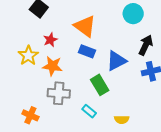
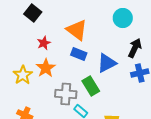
yellow star: (28, 56) -> (23, 75), moved
orange star: (52, 66) -> (46, 68), turned 30
gray cross: (59, 93) -> (66, 94), moved

